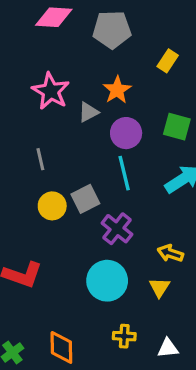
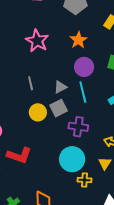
gray triangle: (88, 112) -> (60, 87), moved
purple cross: (117, 229) -> (78, 127), turned -30
yellow cross: (124, 336) -> (85, 180), moved

